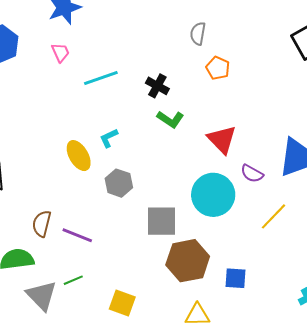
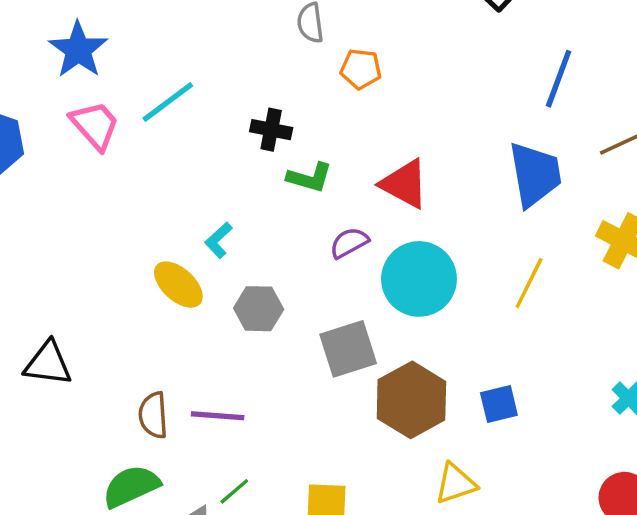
pink trapezoid: (60, 52) -> (95, 125), size x1.5
cyan line: (101, 78) -> (168, 102), moved
purple semicircle: (252, 174) -> (349, 243), moved, turned 140

